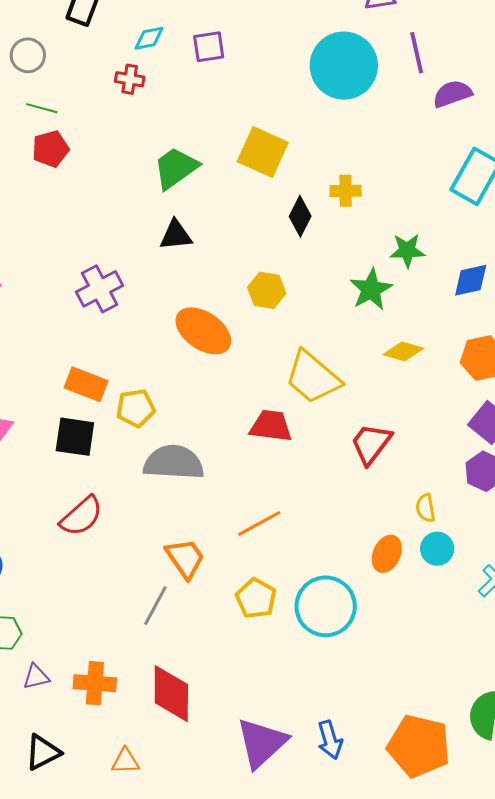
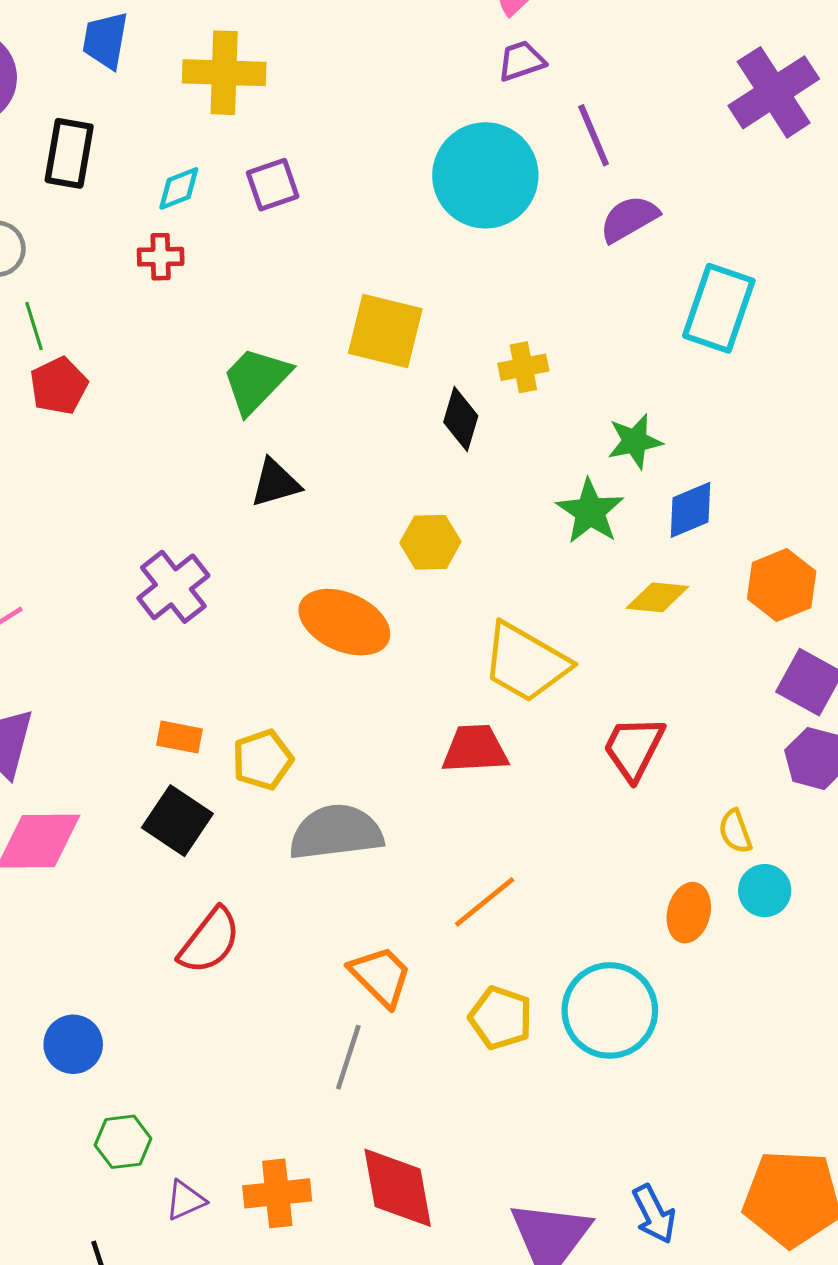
purple semicircle: (452, 94) -> (629, 219), moved
green line: (42, 108) -> (34, 326), turned 68
blue diamond: (471, 280) -> (691, 510), moved
orange rectangle: (86, 384) -> (180, 737), size x0.7
black square: (75, 437) -> (177, 821), turned 36

